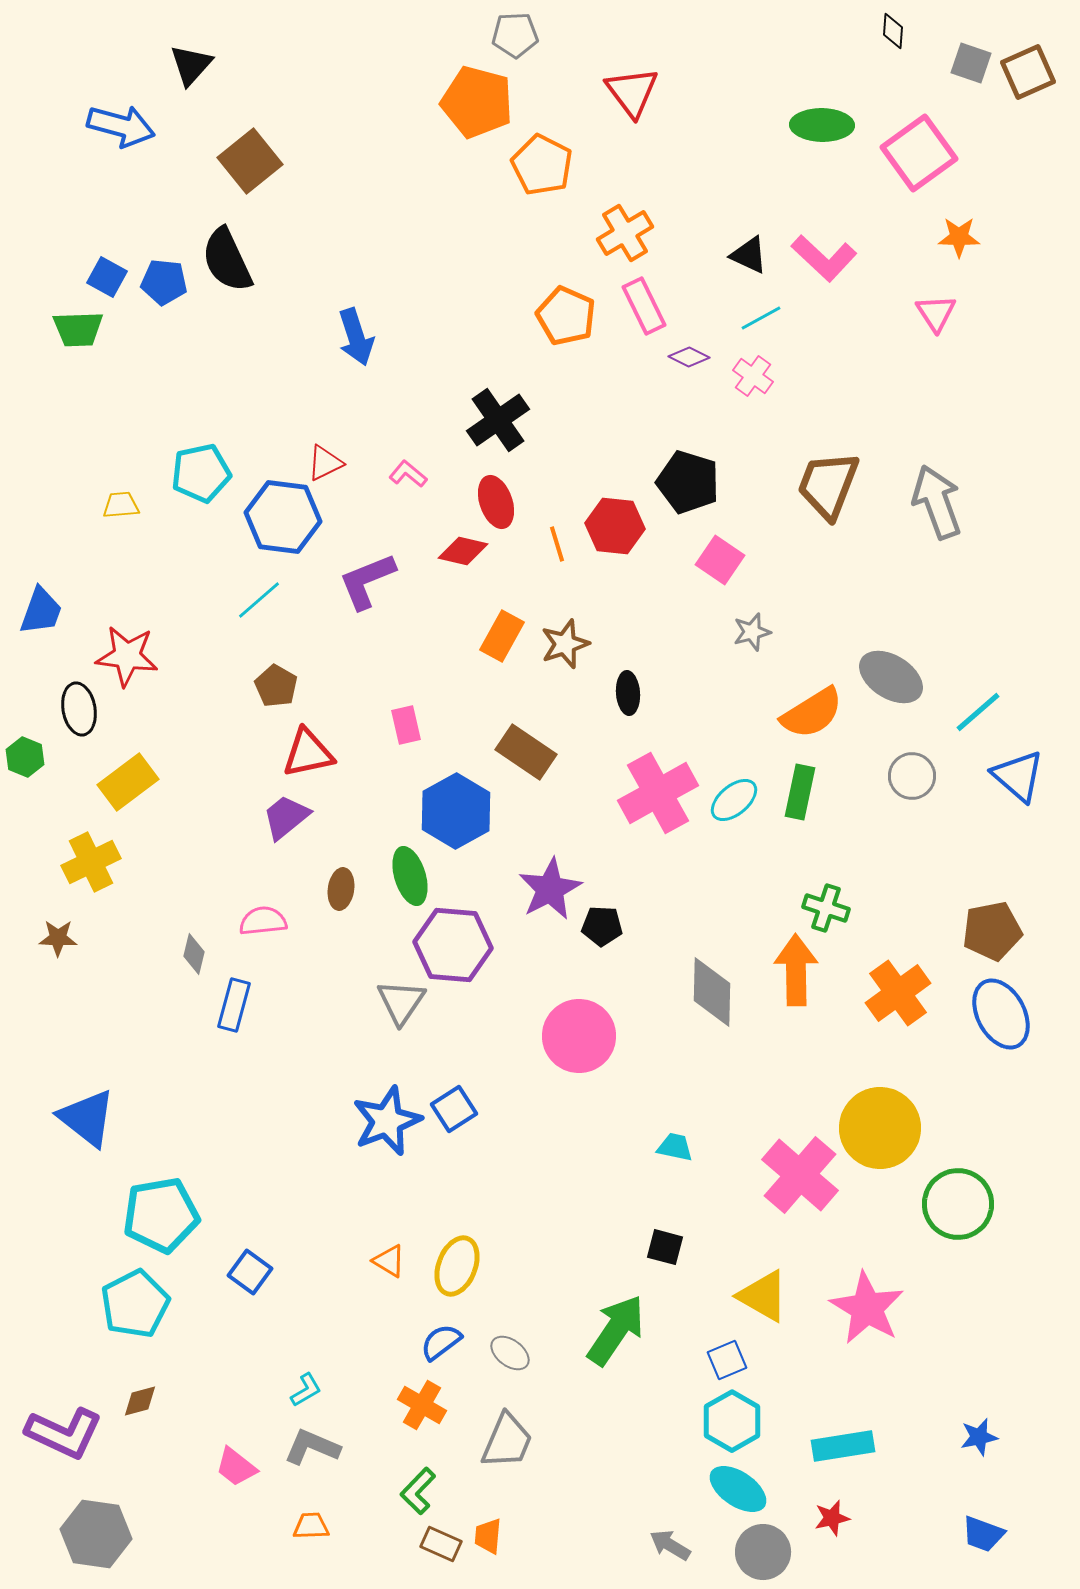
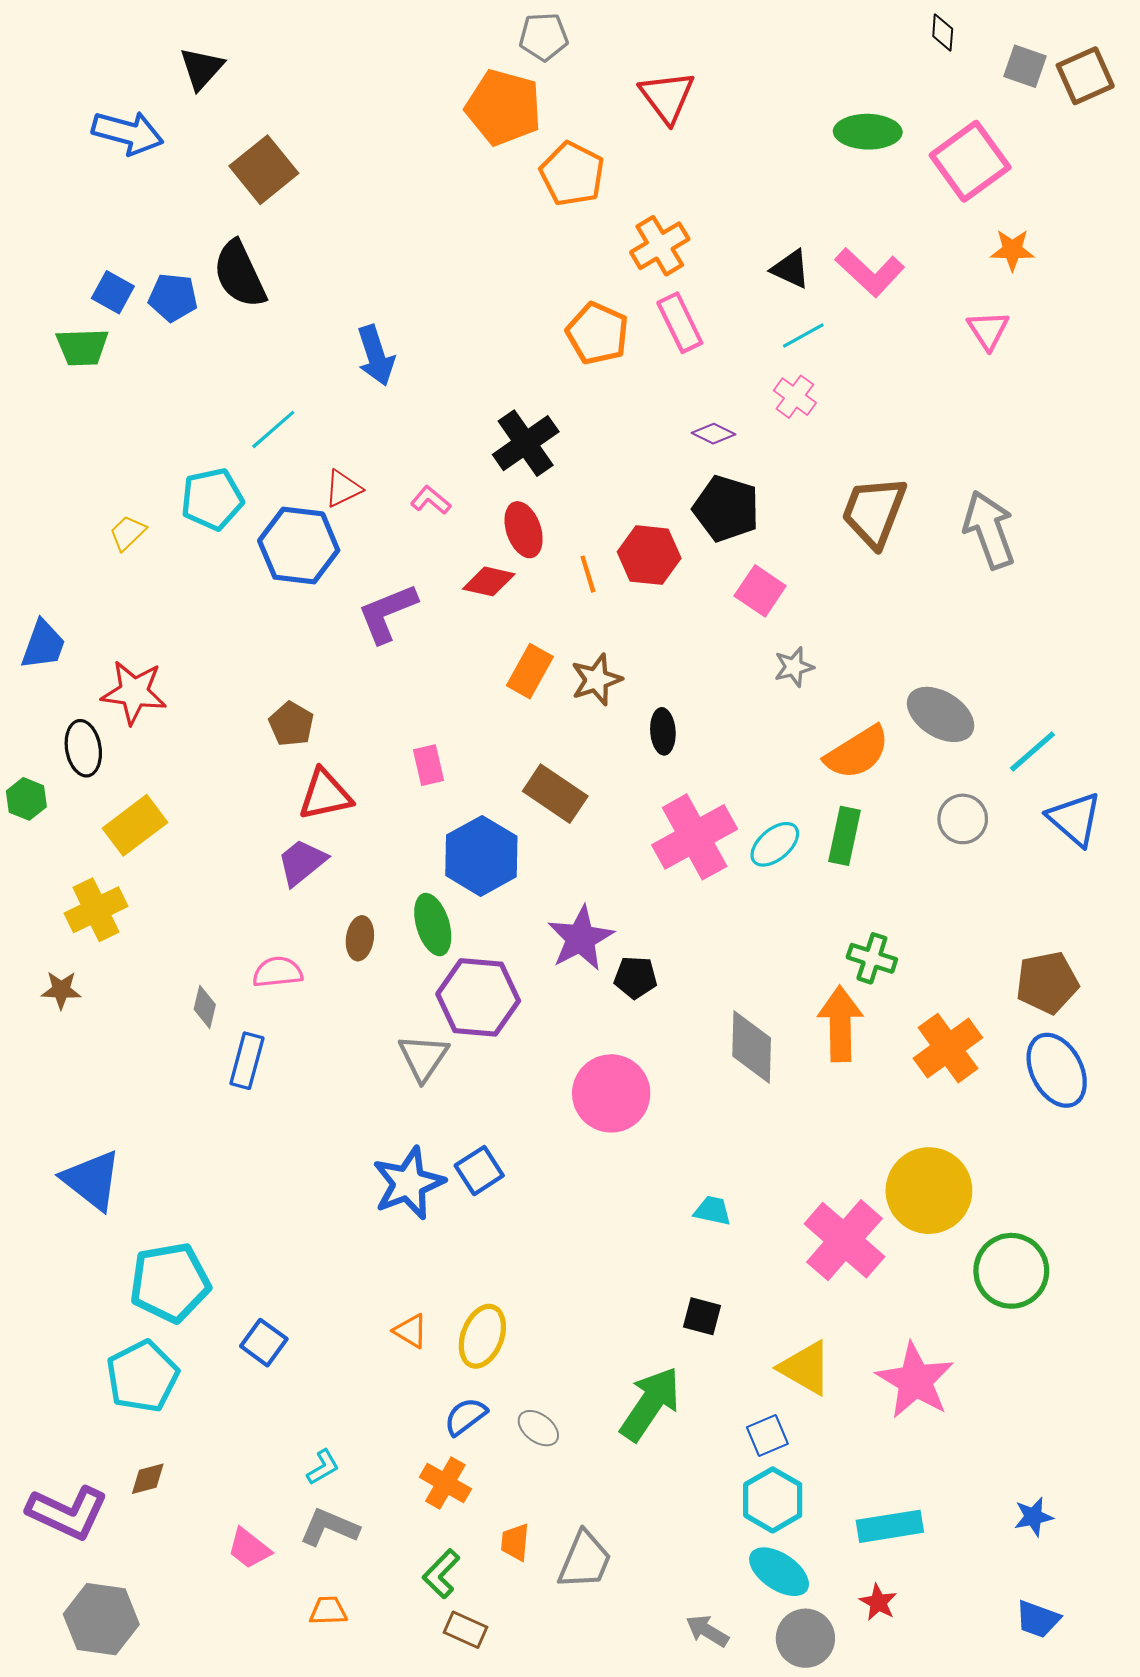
purple diamond: (689, 357) -> (714, 434), moved
yellow trapezoid: (121, 505) -> (128, 533), turned -39
cyan line: (259, 600) -> (273, 429), moved
gray trapezoid: (507, 1441) -> (585, 1560), moved
red star: (832, 1518) -> (878, 1602), turned -30
orange trapezoid: (488, 1536) -> (515, 1542), moved

